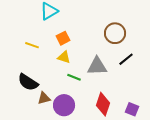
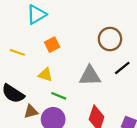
yellow triangle: (64, 57) -> (45, 75), moved
green line: (74, 77) -> (59, 96), moved

